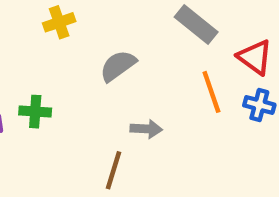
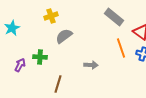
gray semicircle: (118, 66) -> (64, 36), moved
brown line: (114, 170) -> (58, 84), moved

